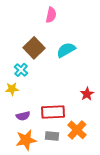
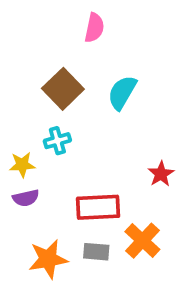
cyan semicircle: (66, 50) -> (122, 93), turned -30
cyan cross: (21, 70) -> (57, 141), moved, turned 32
purple semicircle: (23, 116) -> (26, 198), moved

